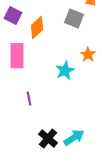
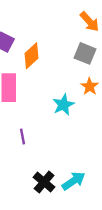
gray square: (74, 19) -> (85, 53), moved

